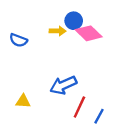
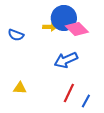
blue circle: (74, 21) -> (64, 18), size x1.6
blue arrow: (63, 85) -> (66, 60), moved

